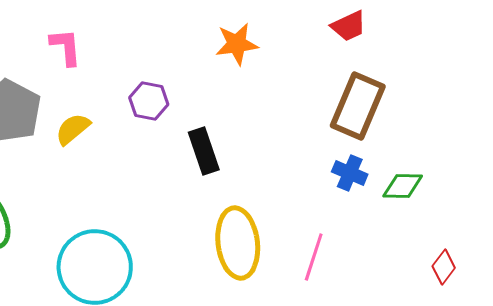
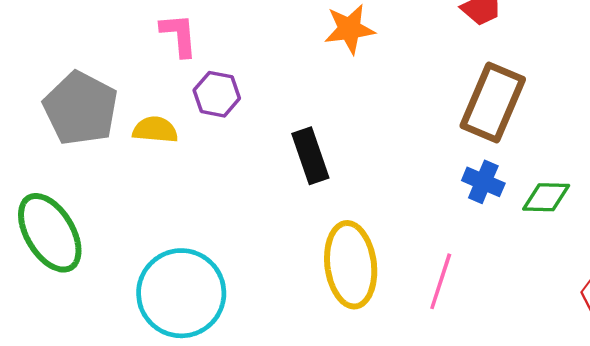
pink L-shape: (66, 47) -> (179, 35), moved
purple hexagon: (149, 101) -> (217, 94), moved
yellow semicircle: (73, 129) -> (155, 130), turned 45

